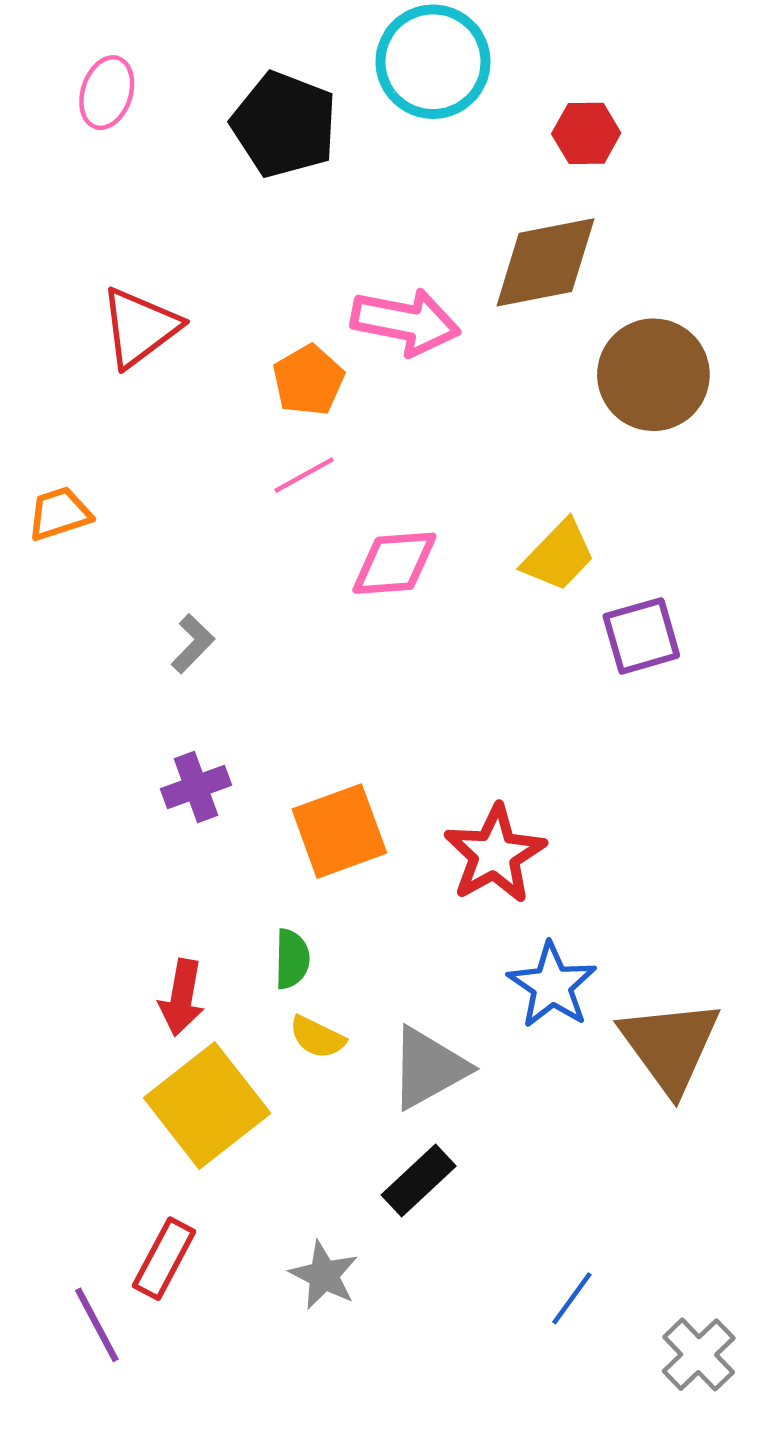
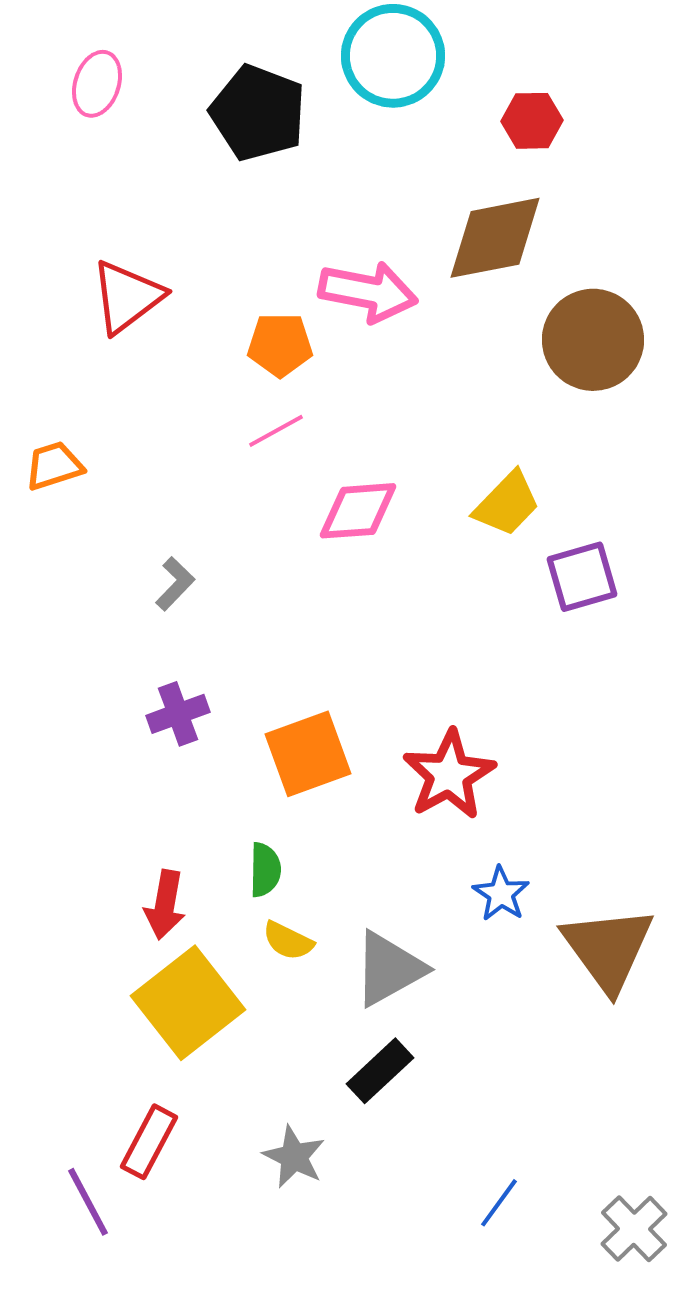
orange pentagon: (308, 380) -> (280, 345), turned 30
blue star: (552, 985) -> (501, 894), size x0.7
blue line: (572, 1298) -> (499, 1203), moved

